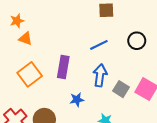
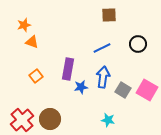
orange square: (30, 74) -> (36, 76), size x0.6
blue star: (77, 100) -> (81, 87), moved

